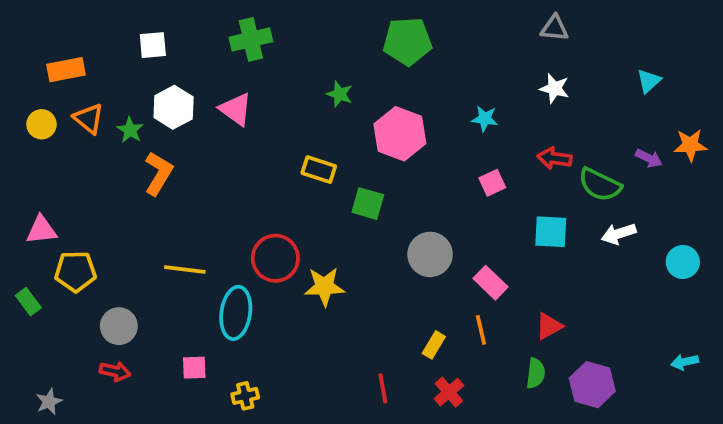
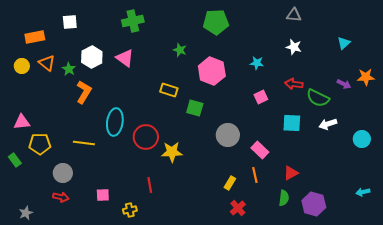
white square: (153, 45) -> (70, 22), moved
yellow line: (185, 270) -> (84, 143), moved
cyan ellipse: (236, 313) -> (115, 122), moved
red line: (383, 388) -> (150, 185), moved

